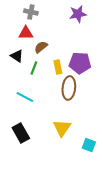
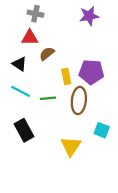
green line: (34, 68) -> (48, 98), moved, turned 64
cyan line: (25, 97) -> (21, 91), moved
black rectangle: (21, 133) -> (24, 130), moved
cyan square: (89, 145) -> (102, 130), moved

